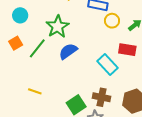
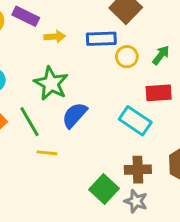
green line: (37, 48) -> (29, 122), turned -55
yellow line: (35, 91) -> (47, 153), moved

